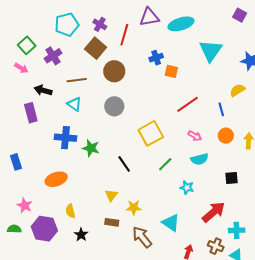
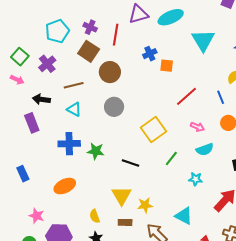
black line: (124, 164) -> (130, 163), turned -30
yellow triangle: (111, 195) -> (121, 196), size x1.5
yellow semicircle: (70, 211) -> (95, 216), moved

